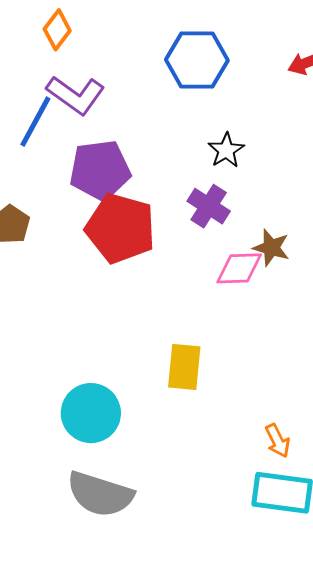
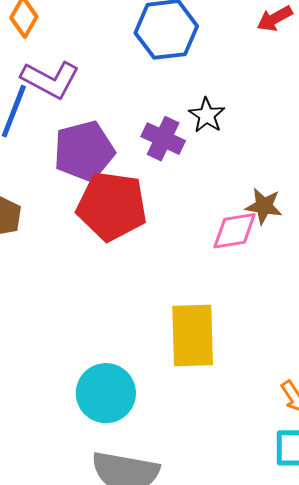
purple cross: (209, 206) -> (163, 139), moved
yellow rectangle: (184, 367) -> (193, 335), size x1.4

